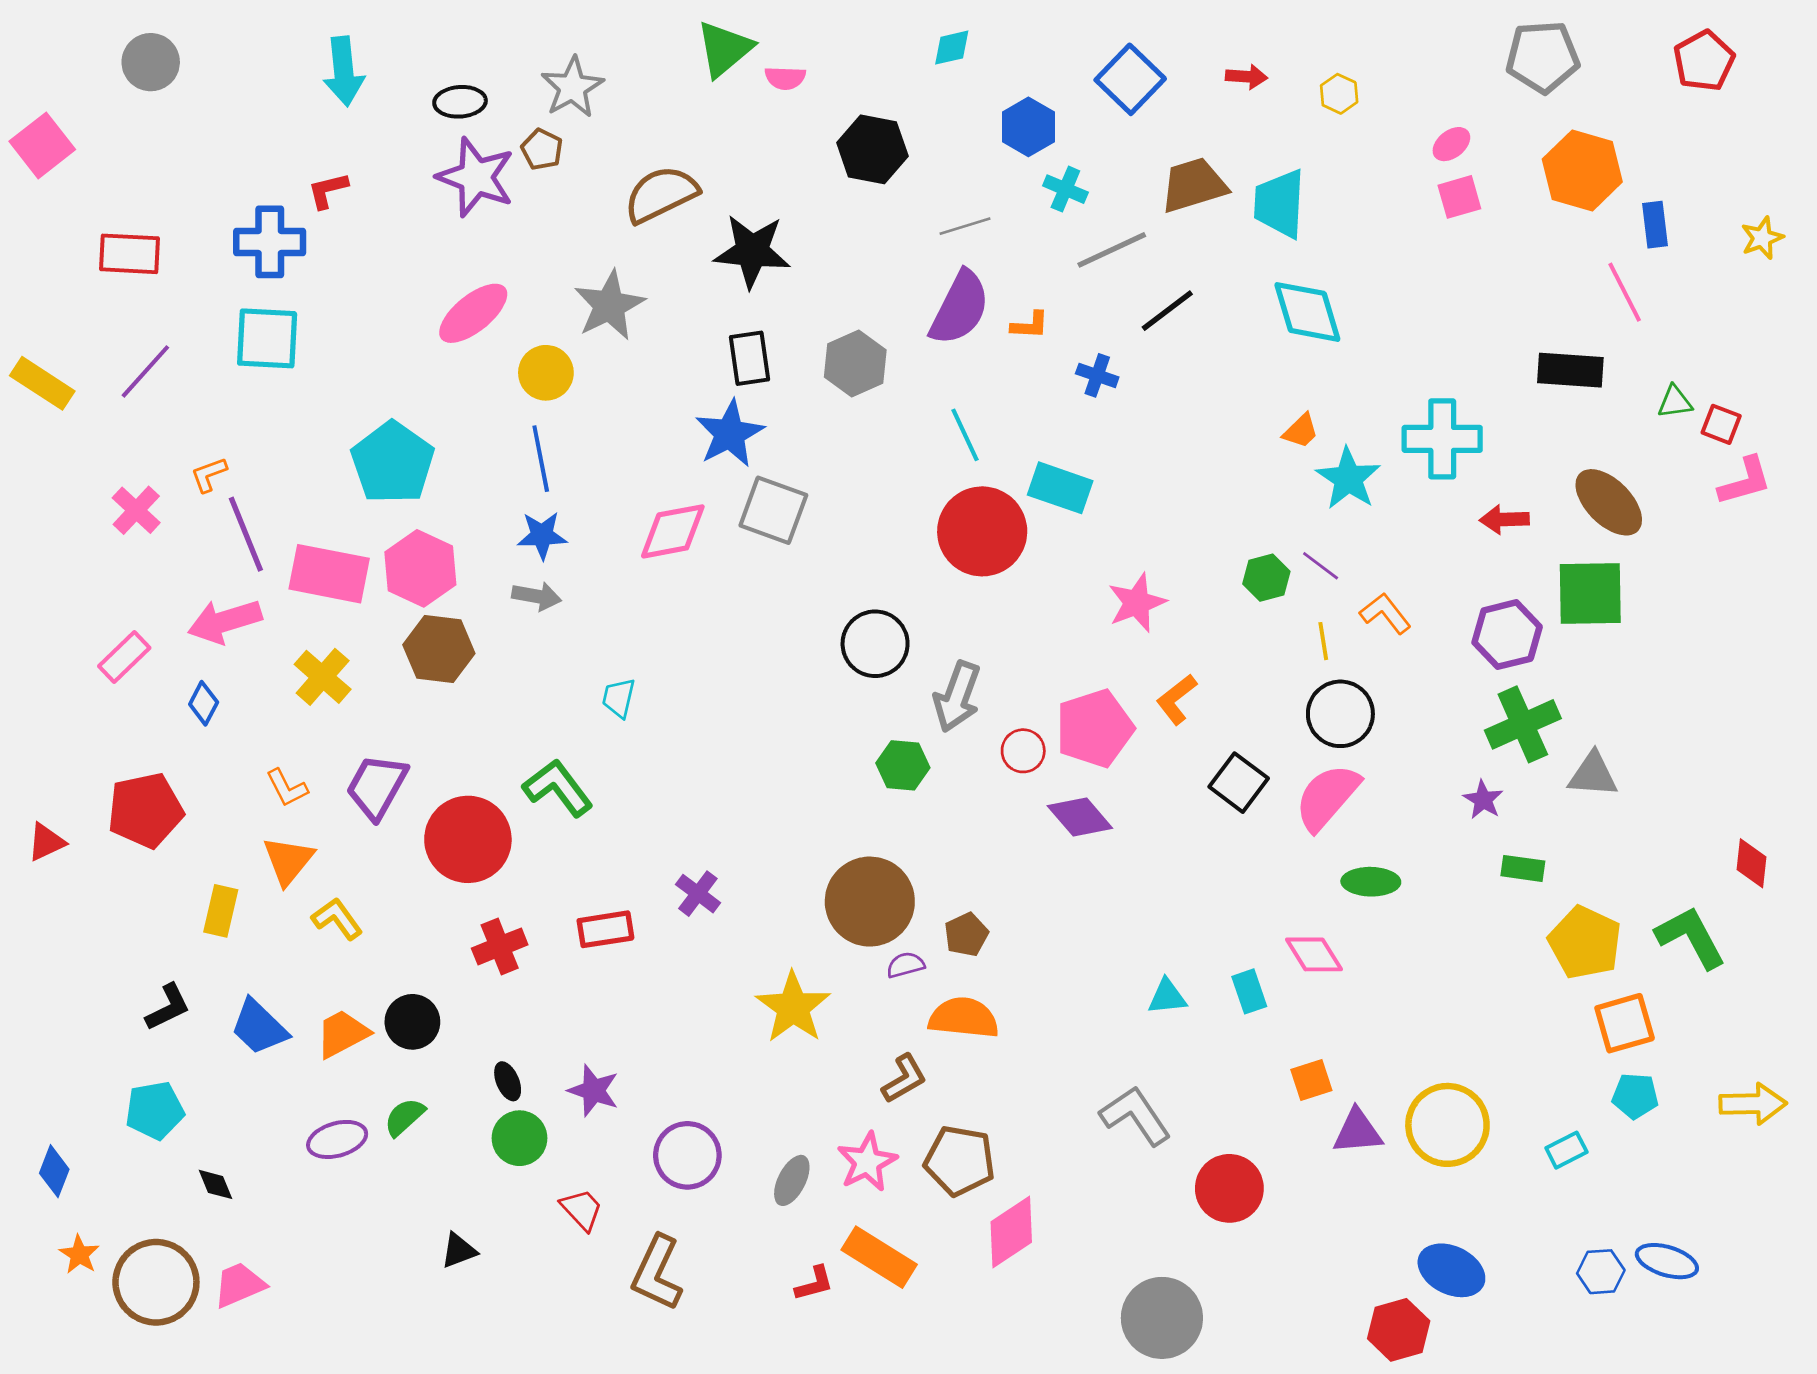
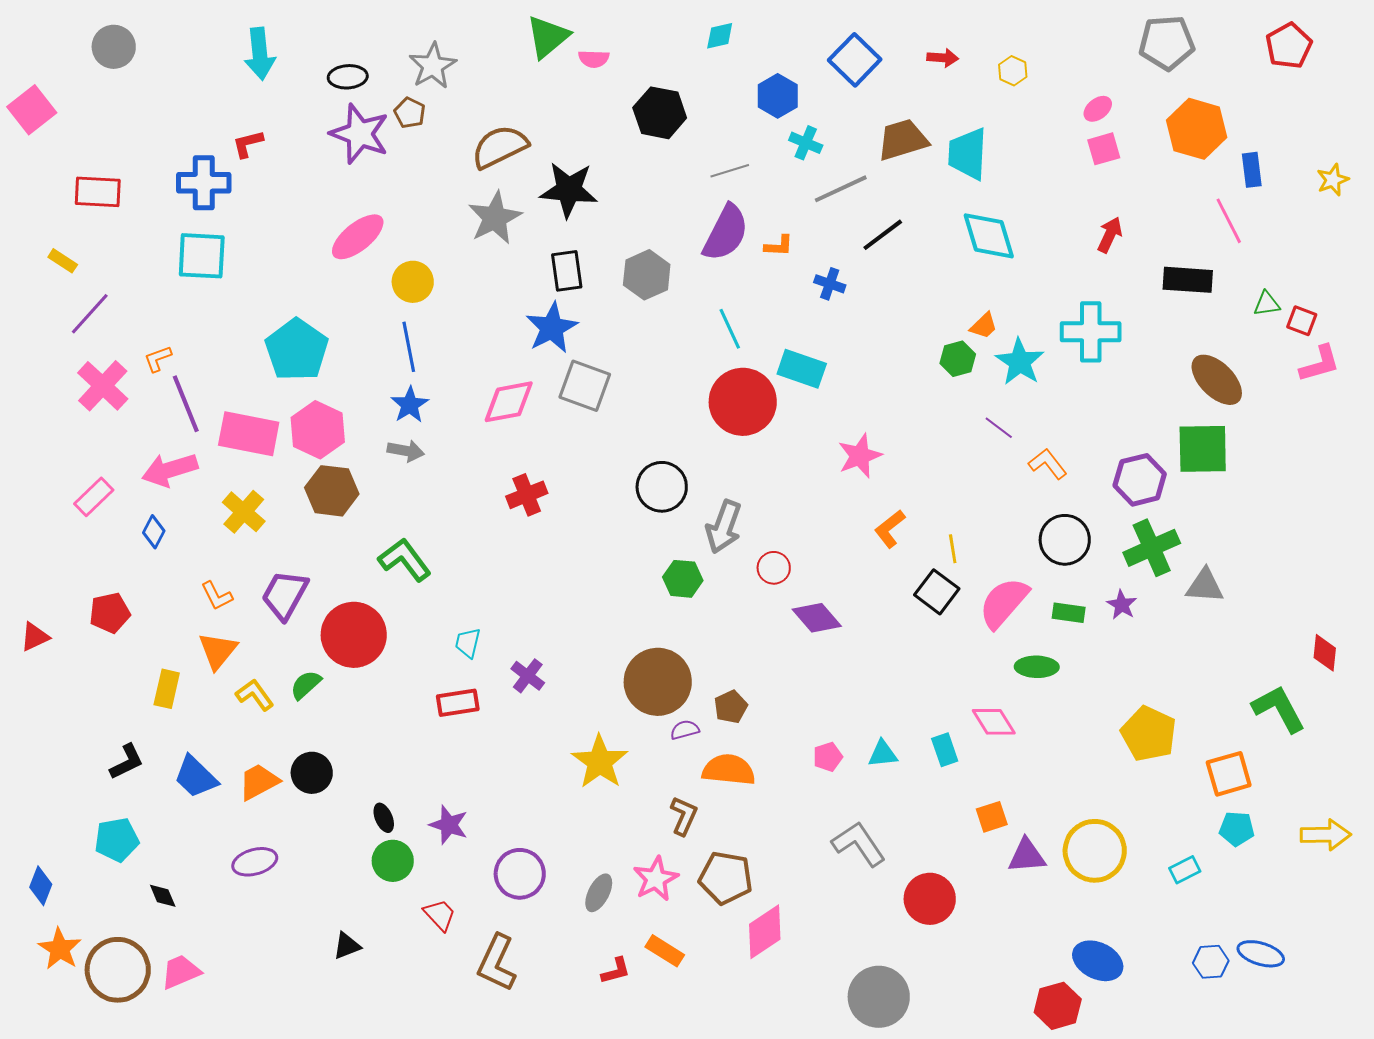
gray star: (609, 305) -> (495, 218), moved
purple line: (145, 371) -> (90, 314), moved
yellow rectangle: (42, 383) -> (63, 261), moved, size x0.6
pink cross: (136, 510) -> (103, 386), size x1.4
red arrow: (1504, 520) -> (1110, 235), moved, turned 117
blue star: (542, 535) -> (410, 405), turned -30
green hexagon: (1266, 578) -> (958, 359), moved
yellow line: (1323, 641) -> (953, 549), moved
cyan trapezoid: (619, 698) -> (468, 643), moved
black circle: (1340, 714) -> (1065, 540), moved
pink pentagon: (1095, 728) -> (828, 757), moved, size x0.5
green L-shape: (558, 788) -> (405, 560), moved
red pentagon: (145, 810) -> (110, 613), size x0.7
green rectangle: (1523, 868) -> (1069, 613), moved
yellow pentagon: (1585, 943) -> (1149, 734), moved
red cross: (500, 946) -> (527, 495), moved
brown L-shape: (904, 1079) -> (684, 816), turned -36
green semicircle: (404, 1117) -> (306, 685), moved
orange star: (79, 1254) -> (60, 949), size x1.4
orange rectangle: (879, 1257) -> (665, 951), size x0.7

